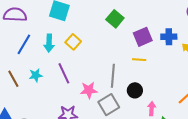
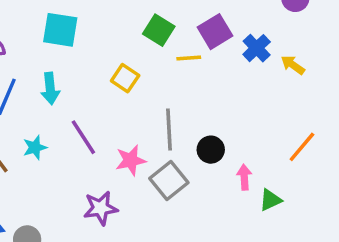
purple square: (143, 37) -> (215, 32), moved
blue cross: (169, 37) -> (257, 48), turned -35
yellow square: (73, 42) -> (125, 78), moved
yellow line: (139, 60) -> (189, 58), moved

